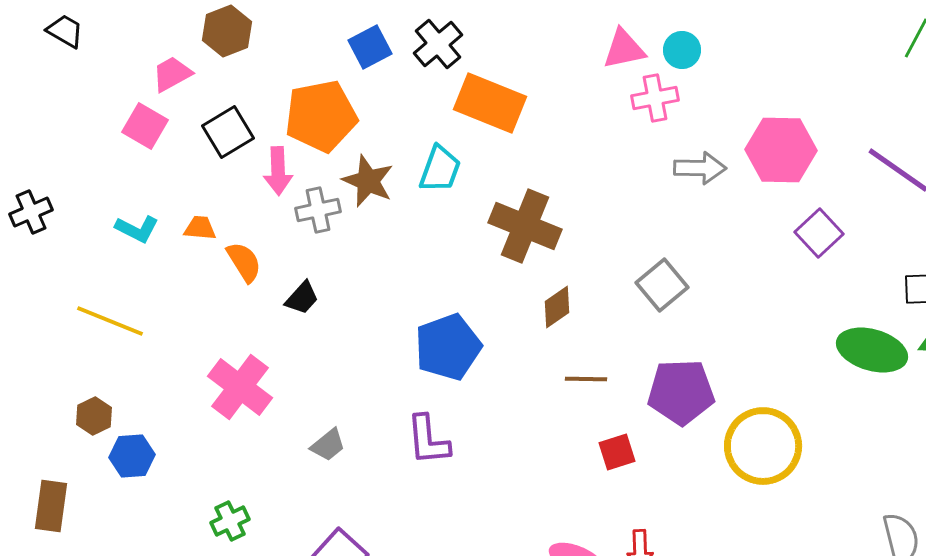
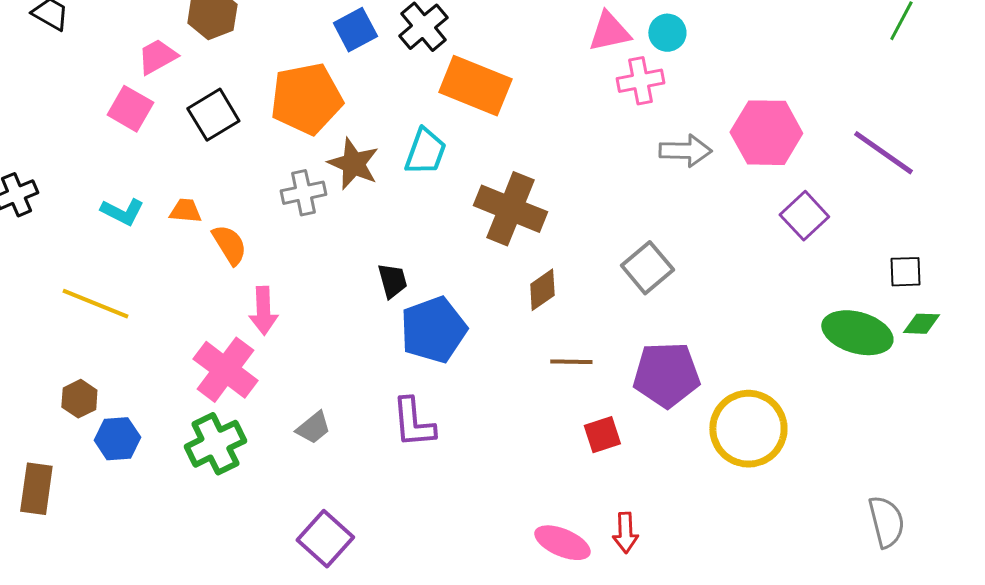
pink arrow: (278, 171) -> (263, 311), moved
black trapezoid: (302, 298) -> (392, 281), moved, turned -57
green cross: (230, 521) -> (215, 444), moved, size x1.5

